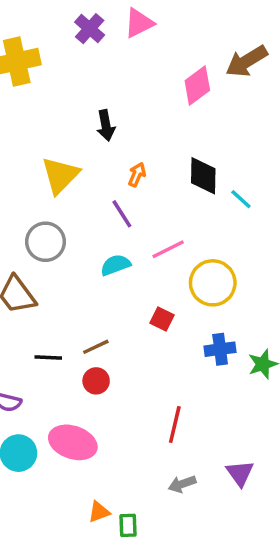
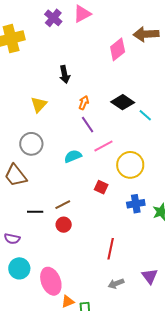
brown arrow: (247, 61) -> (146, 34), turned 30
yellow triangle: (60, 175) -> (39, 105), size x0.7
black diamond: (203, 176) -> (123, 102), turned -55
purple line: (122, 214) -> (88, 125), moved
pink ellipse: (73, 442) -> (51, 281), moved, turned 52

